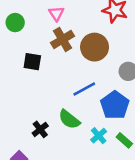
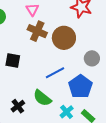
brown cross: (63, 39) -> (37, 31), turned -36
black square: (32, 62) -> (13, 60), moved

